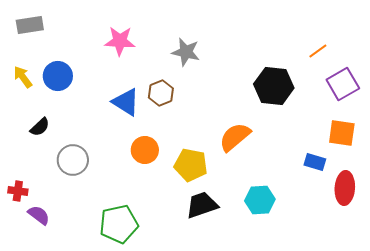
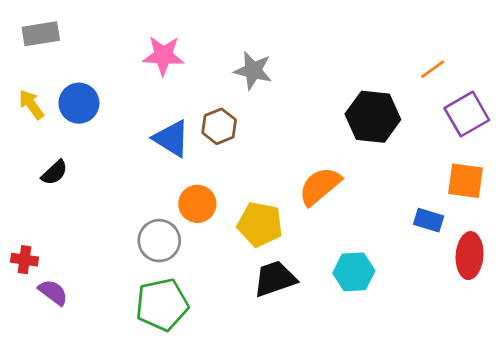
gray circle: (73, 160) -> (159, 241), moved

